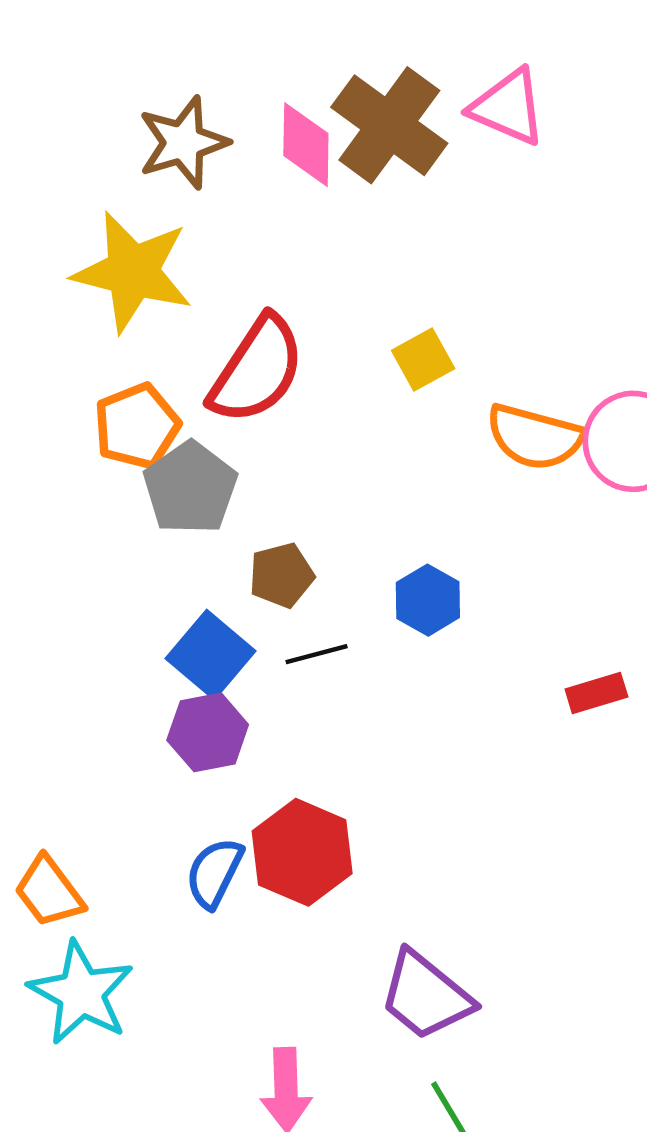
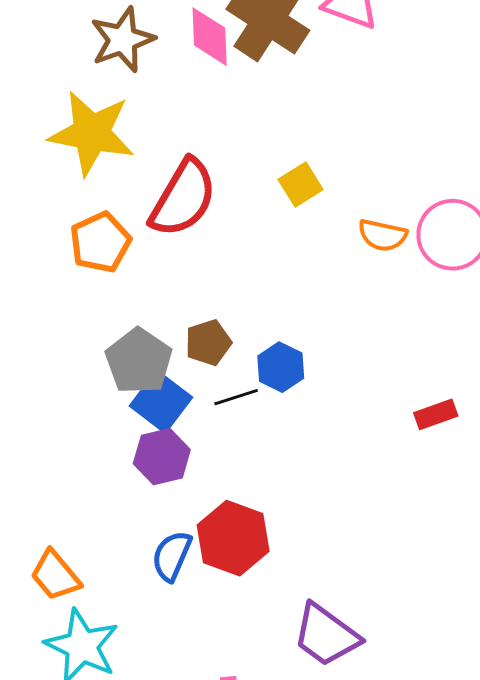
orange semicircle: (535, 437) -> (382, 235), size x0.7
gray pentagon: (190, 488) -> (139, 361), moved
blue hexagon: (428, 600) -> (281, 367), moved

